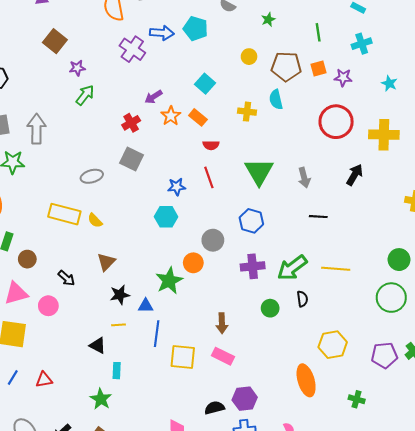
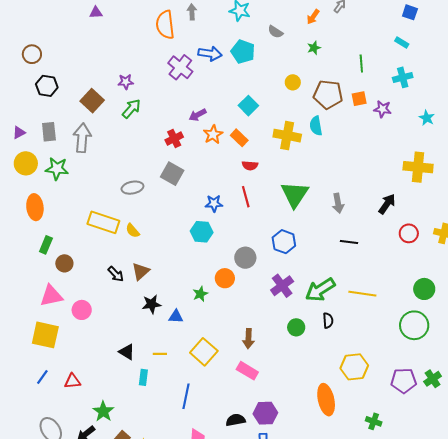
brown square: (55, 41) -> (92, 101), moved
yellow cross: (247, 112) -> (287, 136), size x1.5
red circle: (336, 122) -> (409, 233), moved, size x0.6
purple cross: (253, 266) -> (282, 286), turned -35
black arrow: (66, 278) -> (116, 274), moved
green star: (169, 281) -> (200, 294), size x0.6
yellow line: (119, 325) -> (160, 354), moved
blue line: (157, 334) -> (186, 396), moved
yellow square: (183, 357) -> (204, 352), moved, turned 32
green star: (101, 399) -> (103, 411), moved

